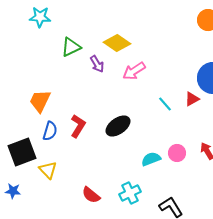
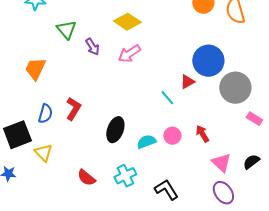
yellow diamond: (117, 43) -> (127, 22), moved
green triangle: (71, 47) -> (66, 30), turned -45
orange trapezoid: (40, 101) -> (35, 69), moved
cyan line: (165, 104) -> (167, 98), moved
black ellipse: (118, 126) -> (115, 130), moved, turned -35

